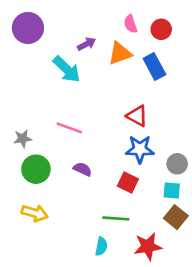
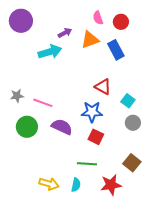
cyan arrow: (67, 69) -> (50, 52), turned -60
pink line: (69, 128) -> (43, 103), moved
gray star: (23, 139) -> (17, 96), moved
blue star: (140, 149) -> (92, 112), moved
purple semicircle: (83, 169) -> (62, 127), size x1.5
cyan square: (172, 190) -> (128, 101), moved, turned 32
yellow arrow: (35, 213) -> (49, 184), moved

